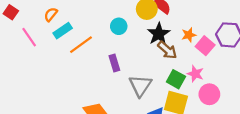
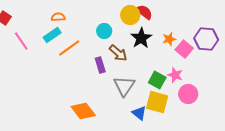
orange semicircle: (51, 14) -> (58, 17), moved, turned 48
brown arrow: (167, 50) -> (118, 53), moved

